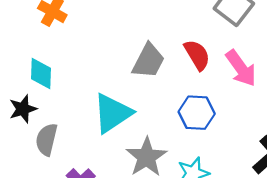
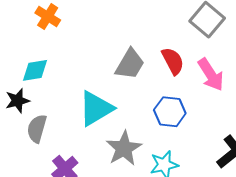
cyan diamond: (41, 74) -> (35, 70), turned 76

